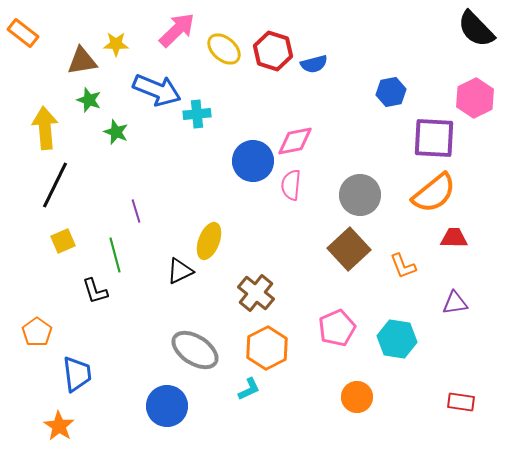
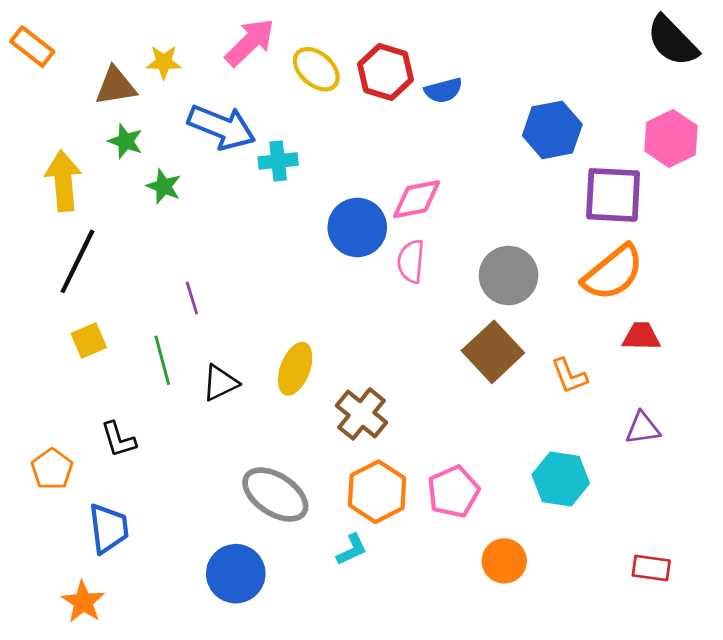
blue hexagon: (391, 92) -> (552, 130), size x1.4
yellow ellipse: (209, 241) -> (295, 369), moved
black triangle: (180, 271) -> (220, 383), moved
black L-shape: (95, 291) -> (118, 439), moved
pink pentagon: (337, 328) -> (453, 492), moved

